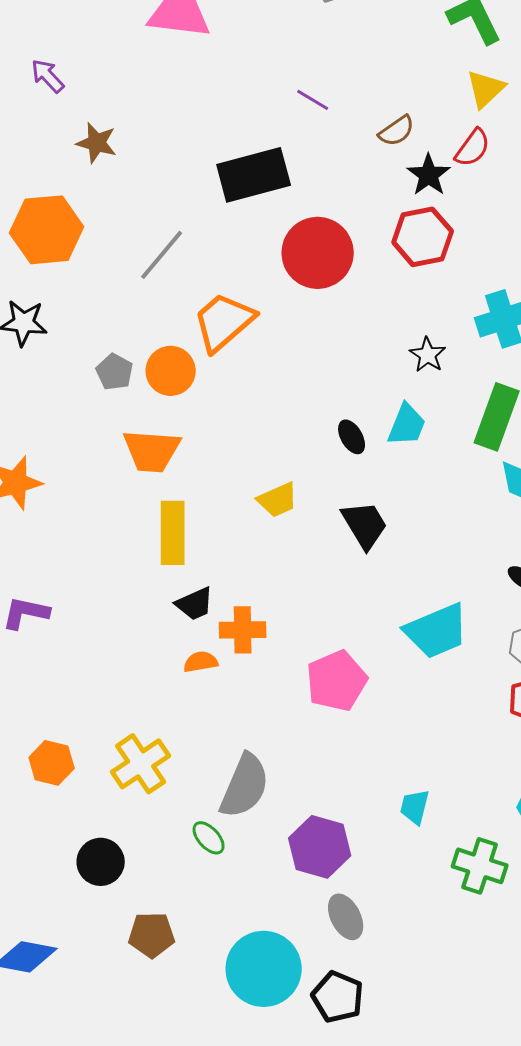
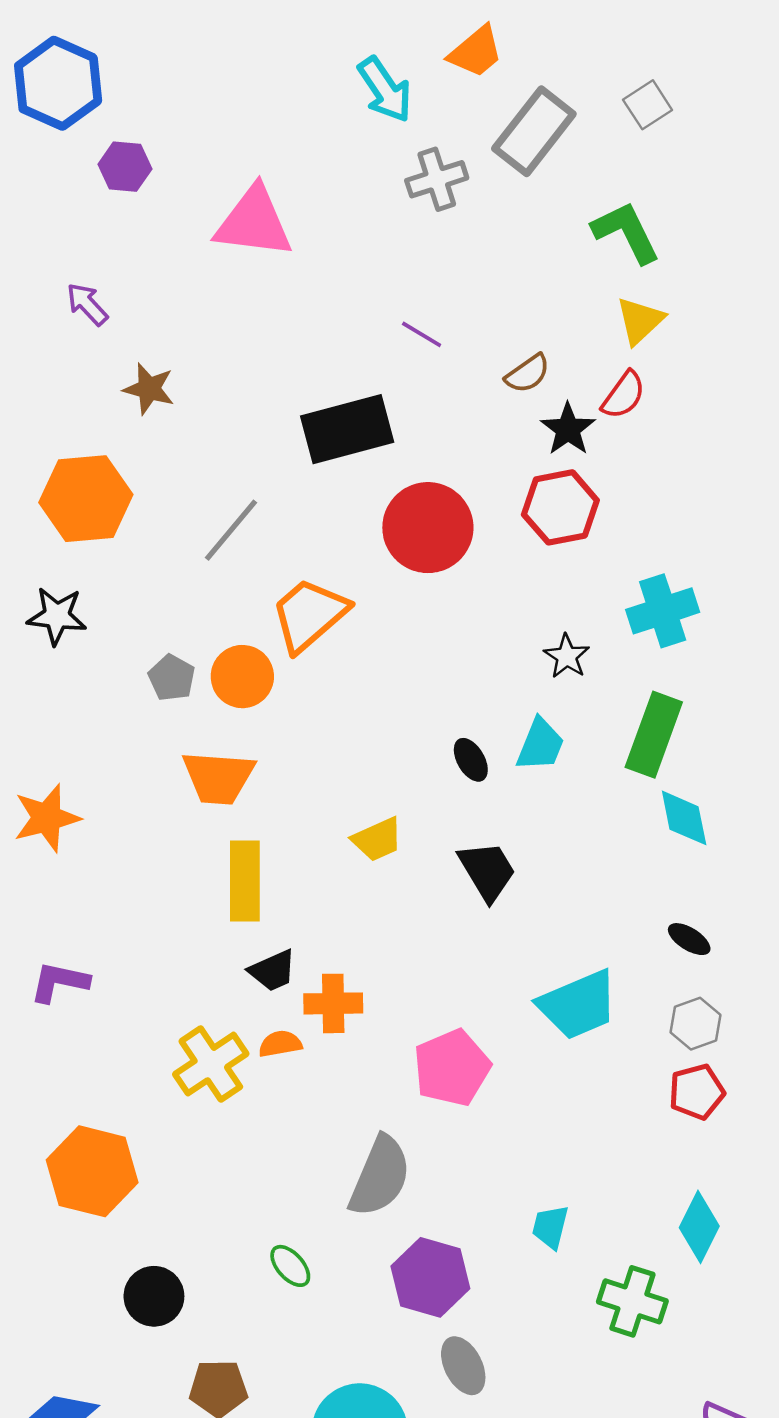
orange hexagon: (52, 763) -> (92, 1171), size x1.6
yellow cross: (141, 764) -> (211, 1064), moved
gray semicircle: (245, 786) -> (380, 1176), moved

